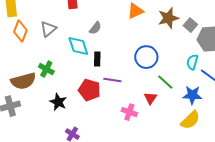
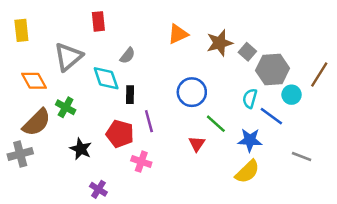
gray triangle: (48, 29) -> (68, 57), size x1.4
orange diamond: (20, 31) -> (34, 81), moved, turned -50
purple line: (112, 80) -> (149, 121), turned 66
brown semicircle: (23, 81) -> (37, 122), turned -30
pink cross: (129, 112) -> (141, 162), moved

